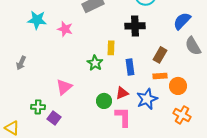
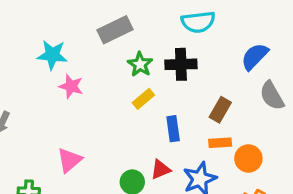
cyan star: (37, 20) -> (52, 55), moved
pink star: (65, 29) -> (71, 86), moved
yellow rectangle: (111, 48) -> (143, 99), turned 48
green star: (95, 63) -> (140, 64), moved

